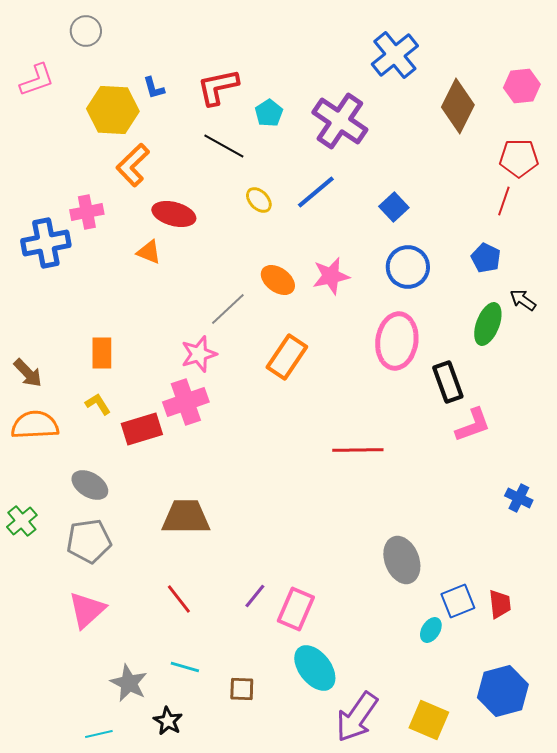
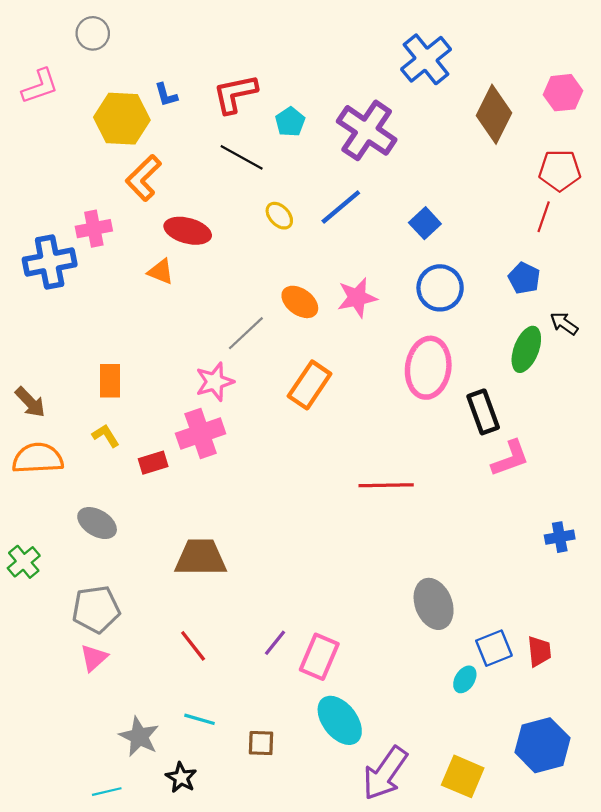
red rectangle: (142, 429) -> (153, 463), size x0.7
blue cross: (519, 498) -> (560, 537), turned -36
gray pentagon: (89, 541) -> (96, 609), moved
pink triangle: (87, 610) -> (94, 658), size x0.7

